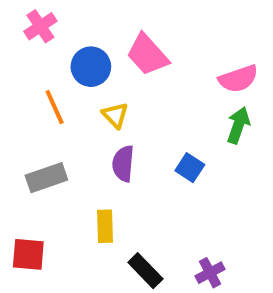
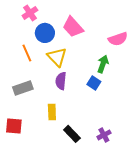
pink cross: (40, 26) -> (30, 13), moved
yellow triangle: (115, 115) -> (57, 57), size x1.5
green arrow: (238, 125) -> (103, 64), moved

